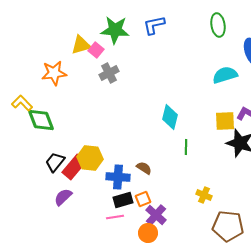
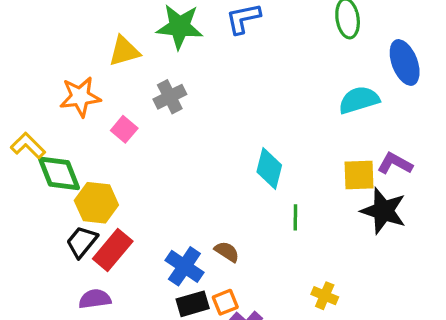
pink square: (96, 50) -> (124, 129), moved
yellow hexagon: (90, 158) -> (96, 203), moved
blue cross: (118, 177) -> (184, 266), turned 30
purple semicircle: (63, 197) -> (95, 299), turned 36

